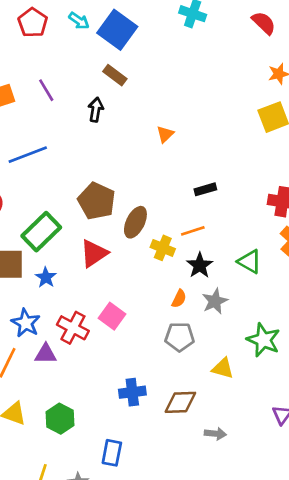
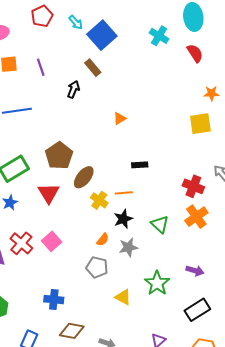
red semicircle: (264, 23) -> (195, 53), moved
red triangle: (94, 253) -> (49, 193), turned -40
brown diamond: (180, 402) -> (72, 331), moved

